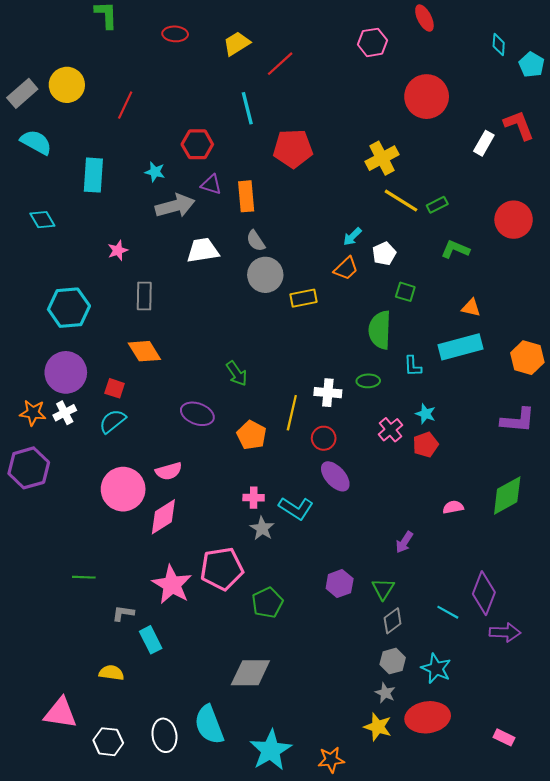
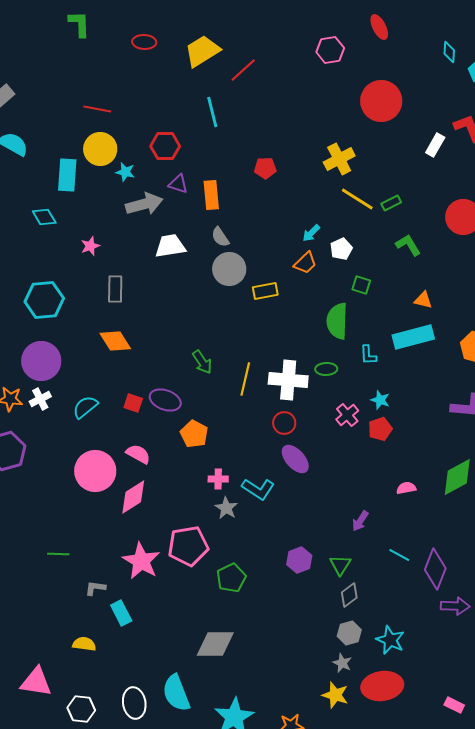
yellow trapezoid: (237, 43) -> (202, 51), size x1.4
yellow circle: (67, 85) -> (100, 149), moved
red line: (125, 105) -> (97, 109), turned 76
red pentagon: (293, 149) -> (265, 168), moved, size x0.6
cyan diamond: (42, 220) -> (44, 217), moved
green L-shape: (455, 249) -> (408, 245), turned 36
red square: (115, 388) -> (133, 403), moved
white cross: (328, 393) -> (288, 380), size x1.5
yellow line: (292, 413) -> (245, 379), moved
orange pentagon: (251, 435) -> (194, 434), moved
pink semicircle: (169, 471) -> (138, 454), turned -135
cyan line: (448, 612) -> (399, 555), moved

